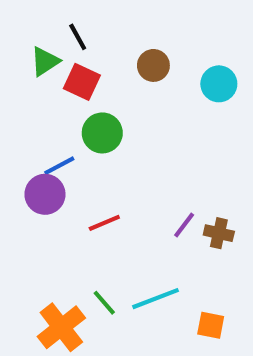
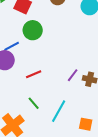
cyan line: (155, 299) -> (59, 111), turned -40
green line: (104, 303) -> (34, 103), moved

